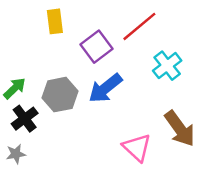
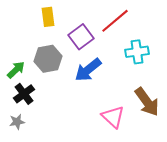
cyan cross: (167, 66) -> (137, 52), turned 30
gray hexagon: (60, 95) -> (48, 59), moved

